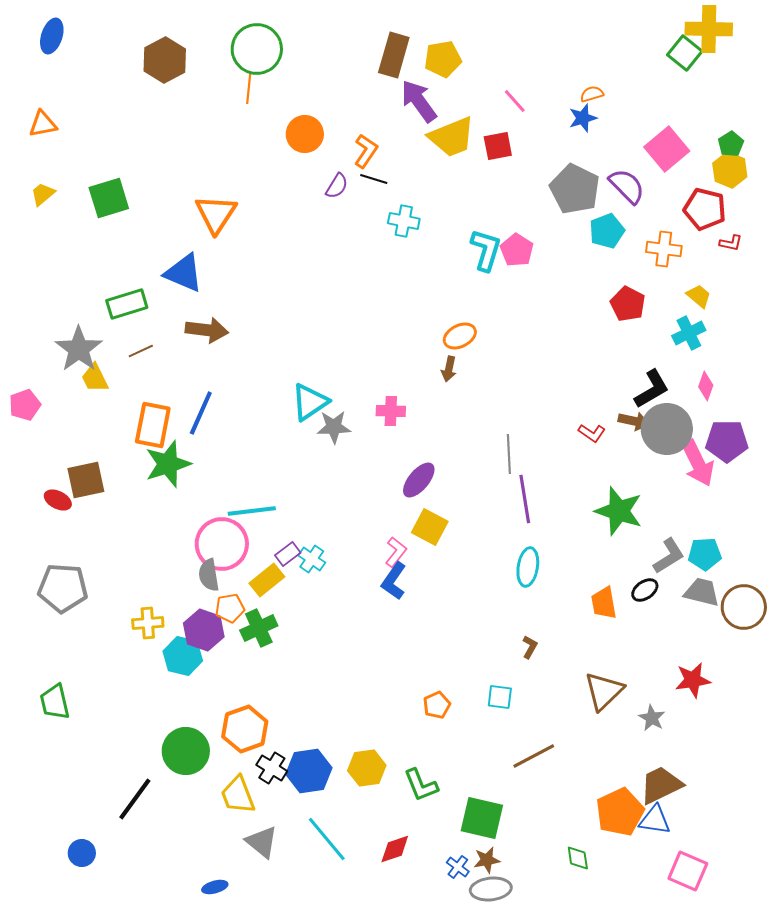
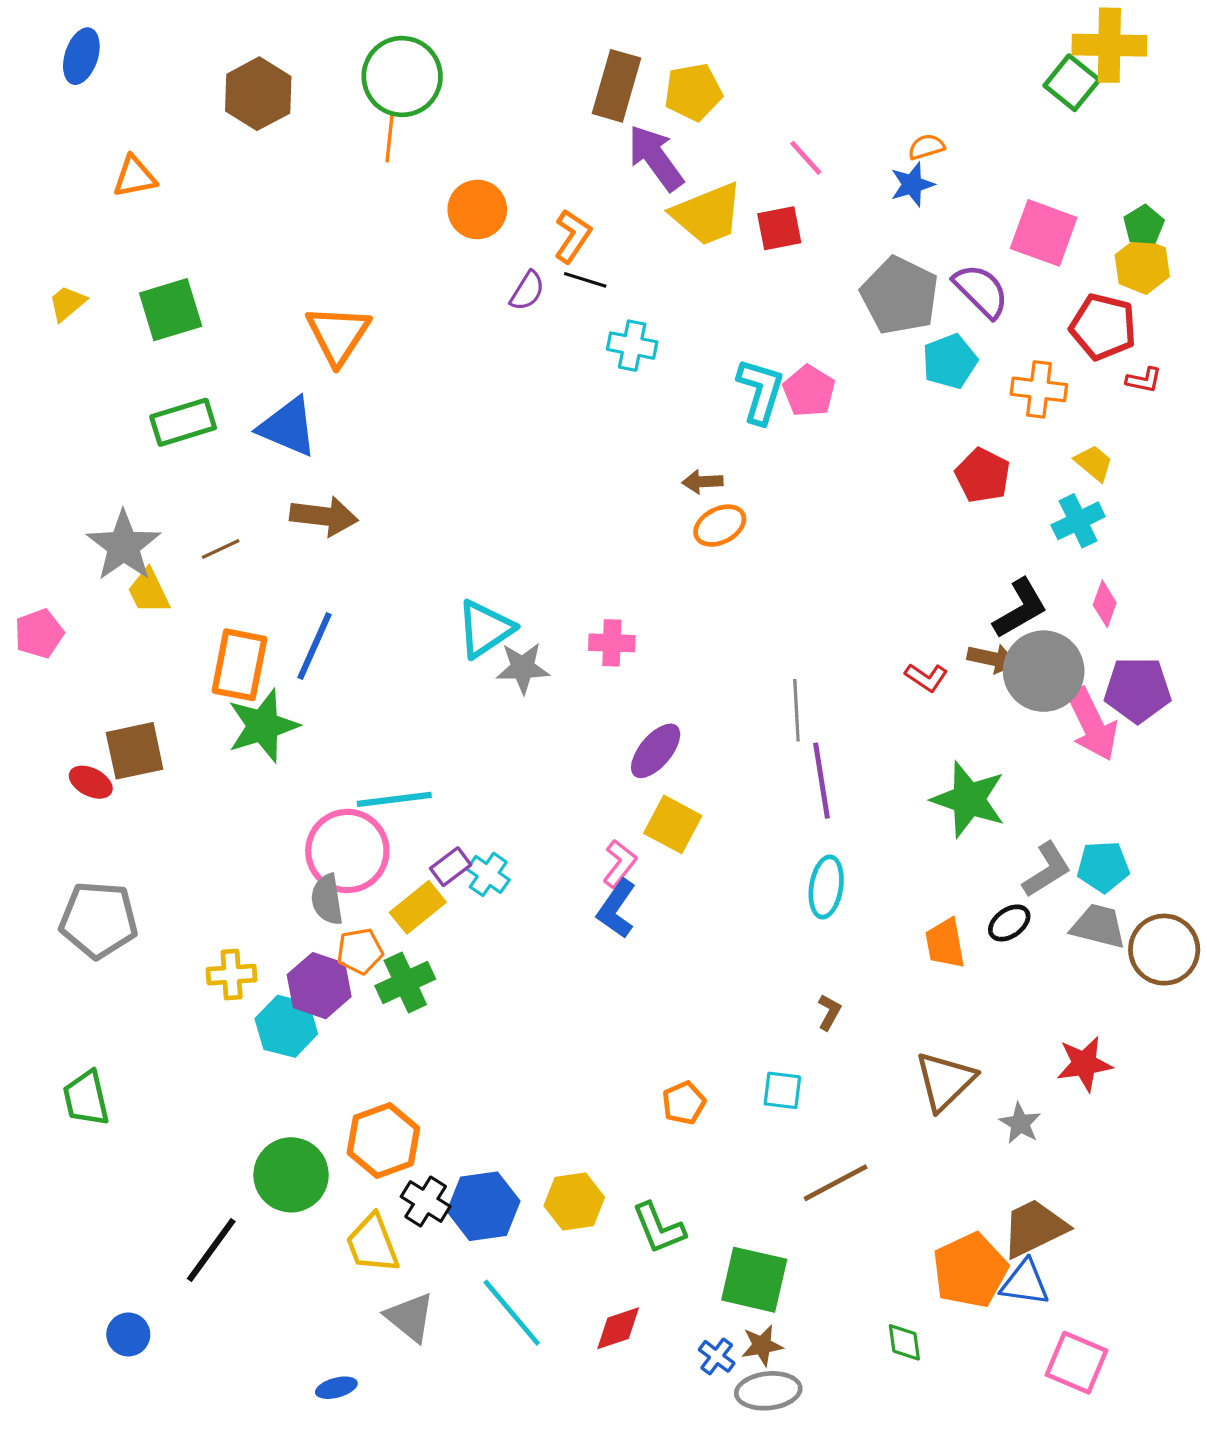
orange triangle: (43, 124) -> (135, 177), moved
pink square: (667, 149) -> (1044, 233), turned -30
green rectangle: (127, 304) -> (183, 422), moved
brown arrow: (449, 369) -> (703, 482), moved, turned 75

